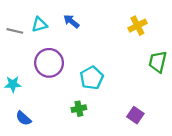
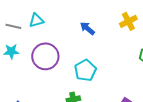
blue arrow: (71, 21) -> (87, 28), moved
cyan star: (13, 84) -> (11, 51), moved

